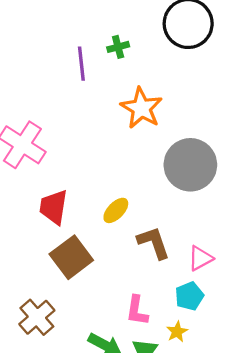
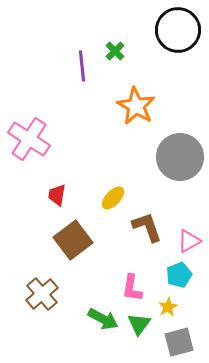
green cross: (118, 47) -> (115, 51), turned -30
red trapezoid: (54, 207) -> (57, 195), size x0.7

